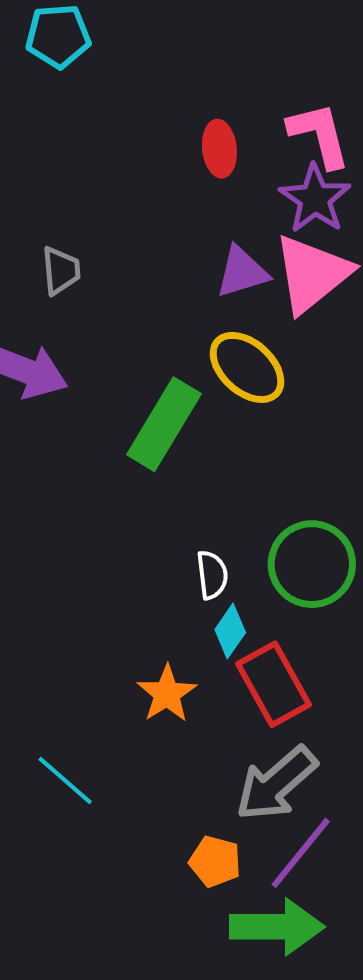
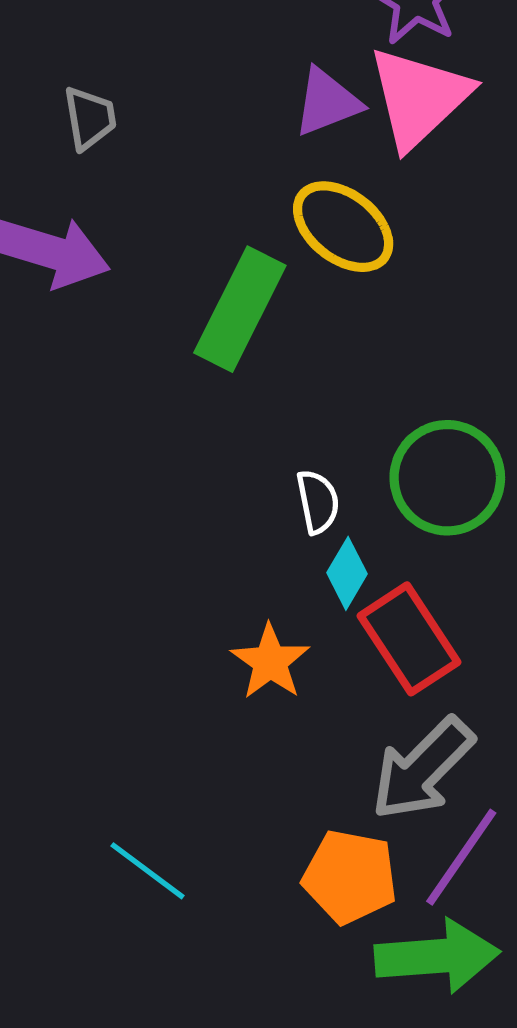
cyan line: (65, 780) -> (148, 871), moved
orange pentagon: (215, 861) -> (350, 877), size x1.4

